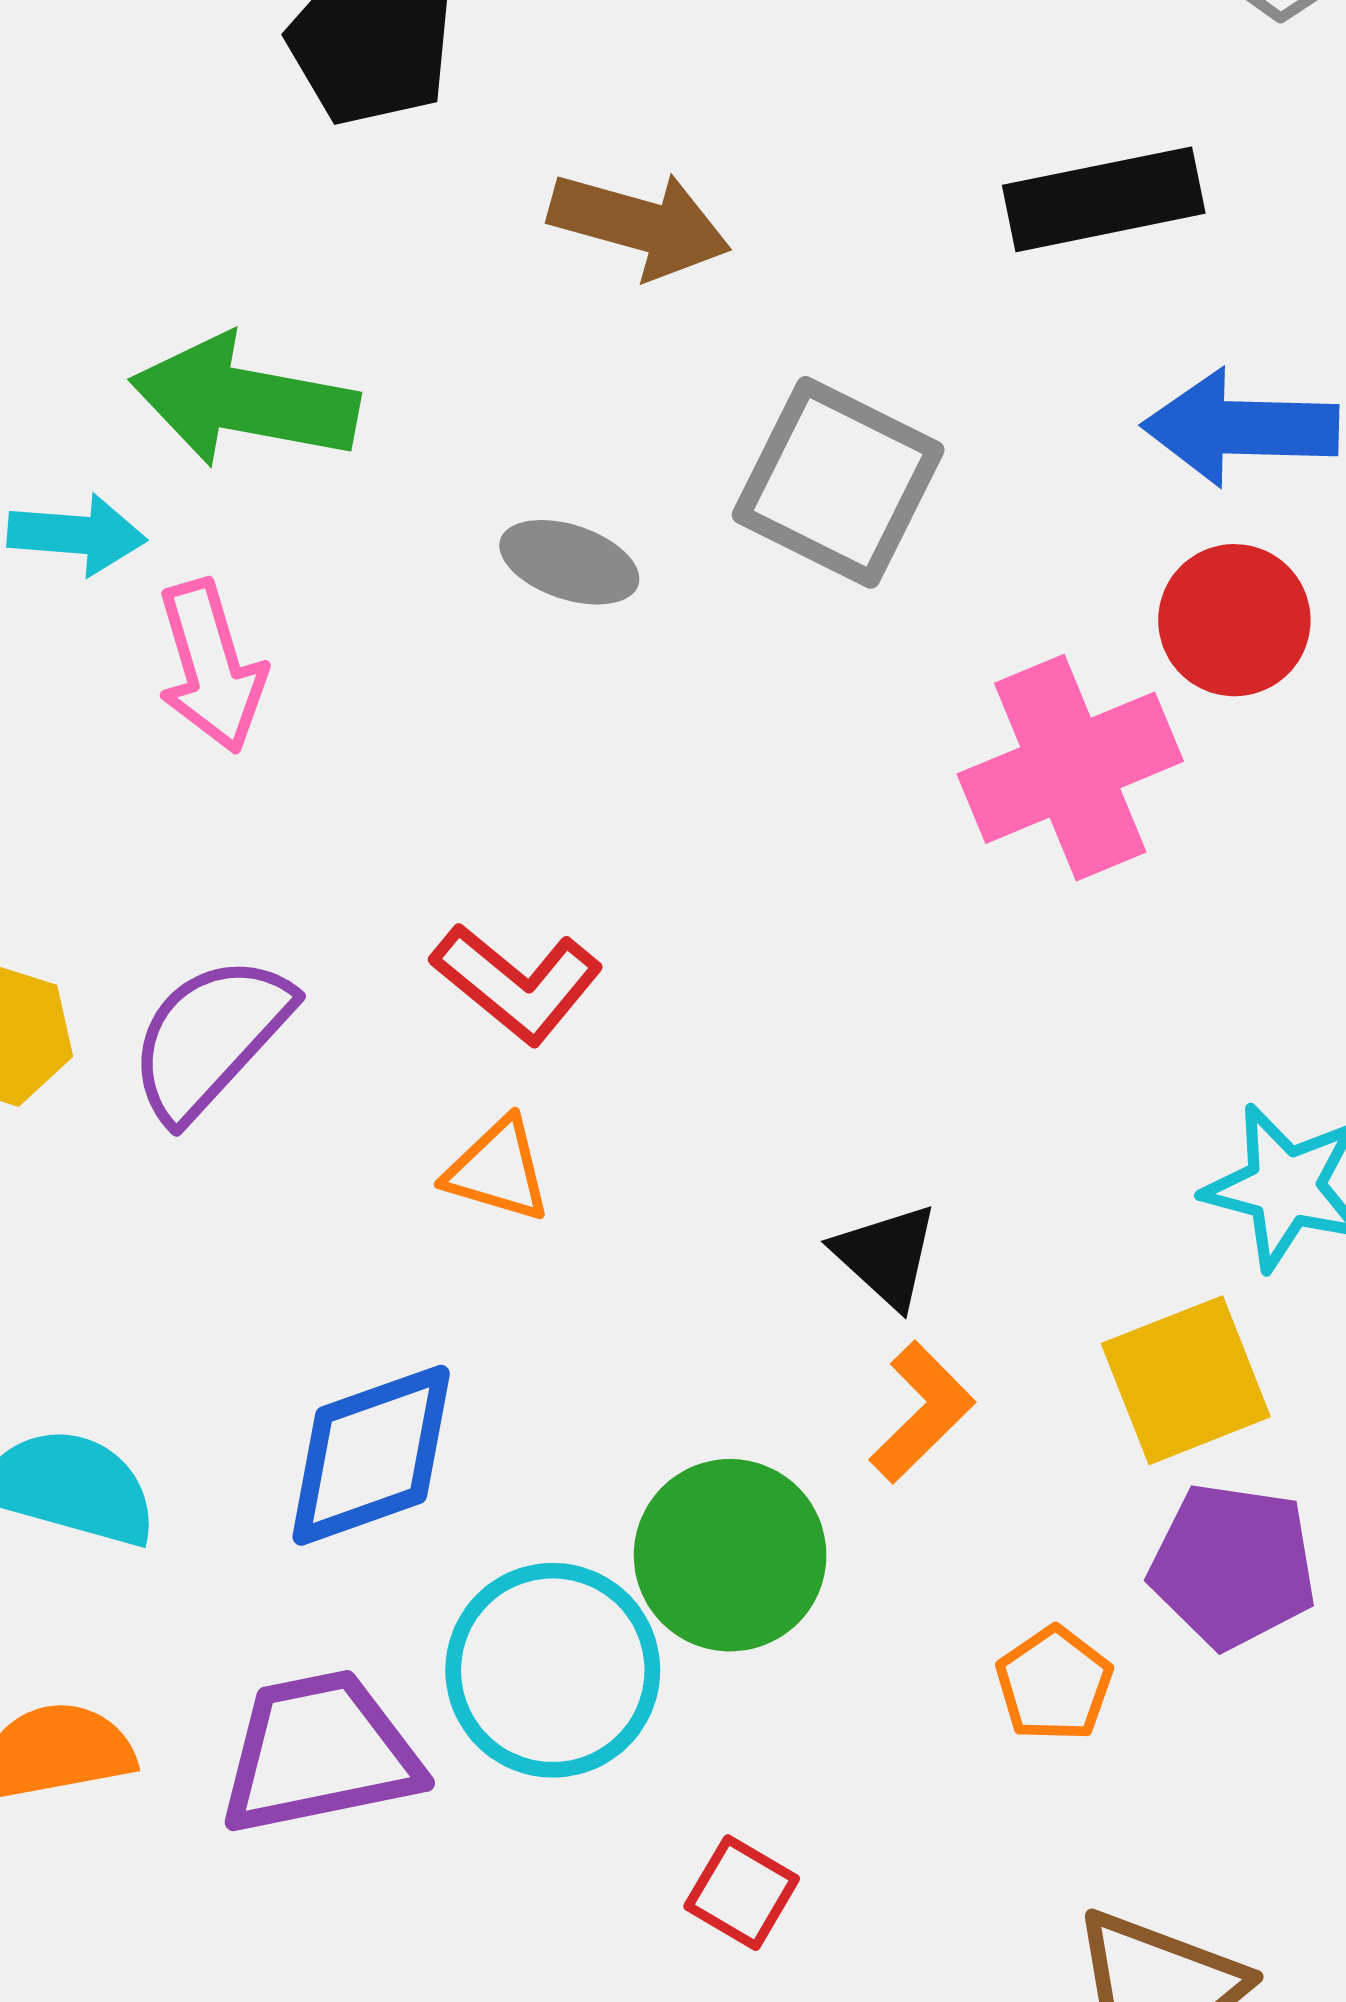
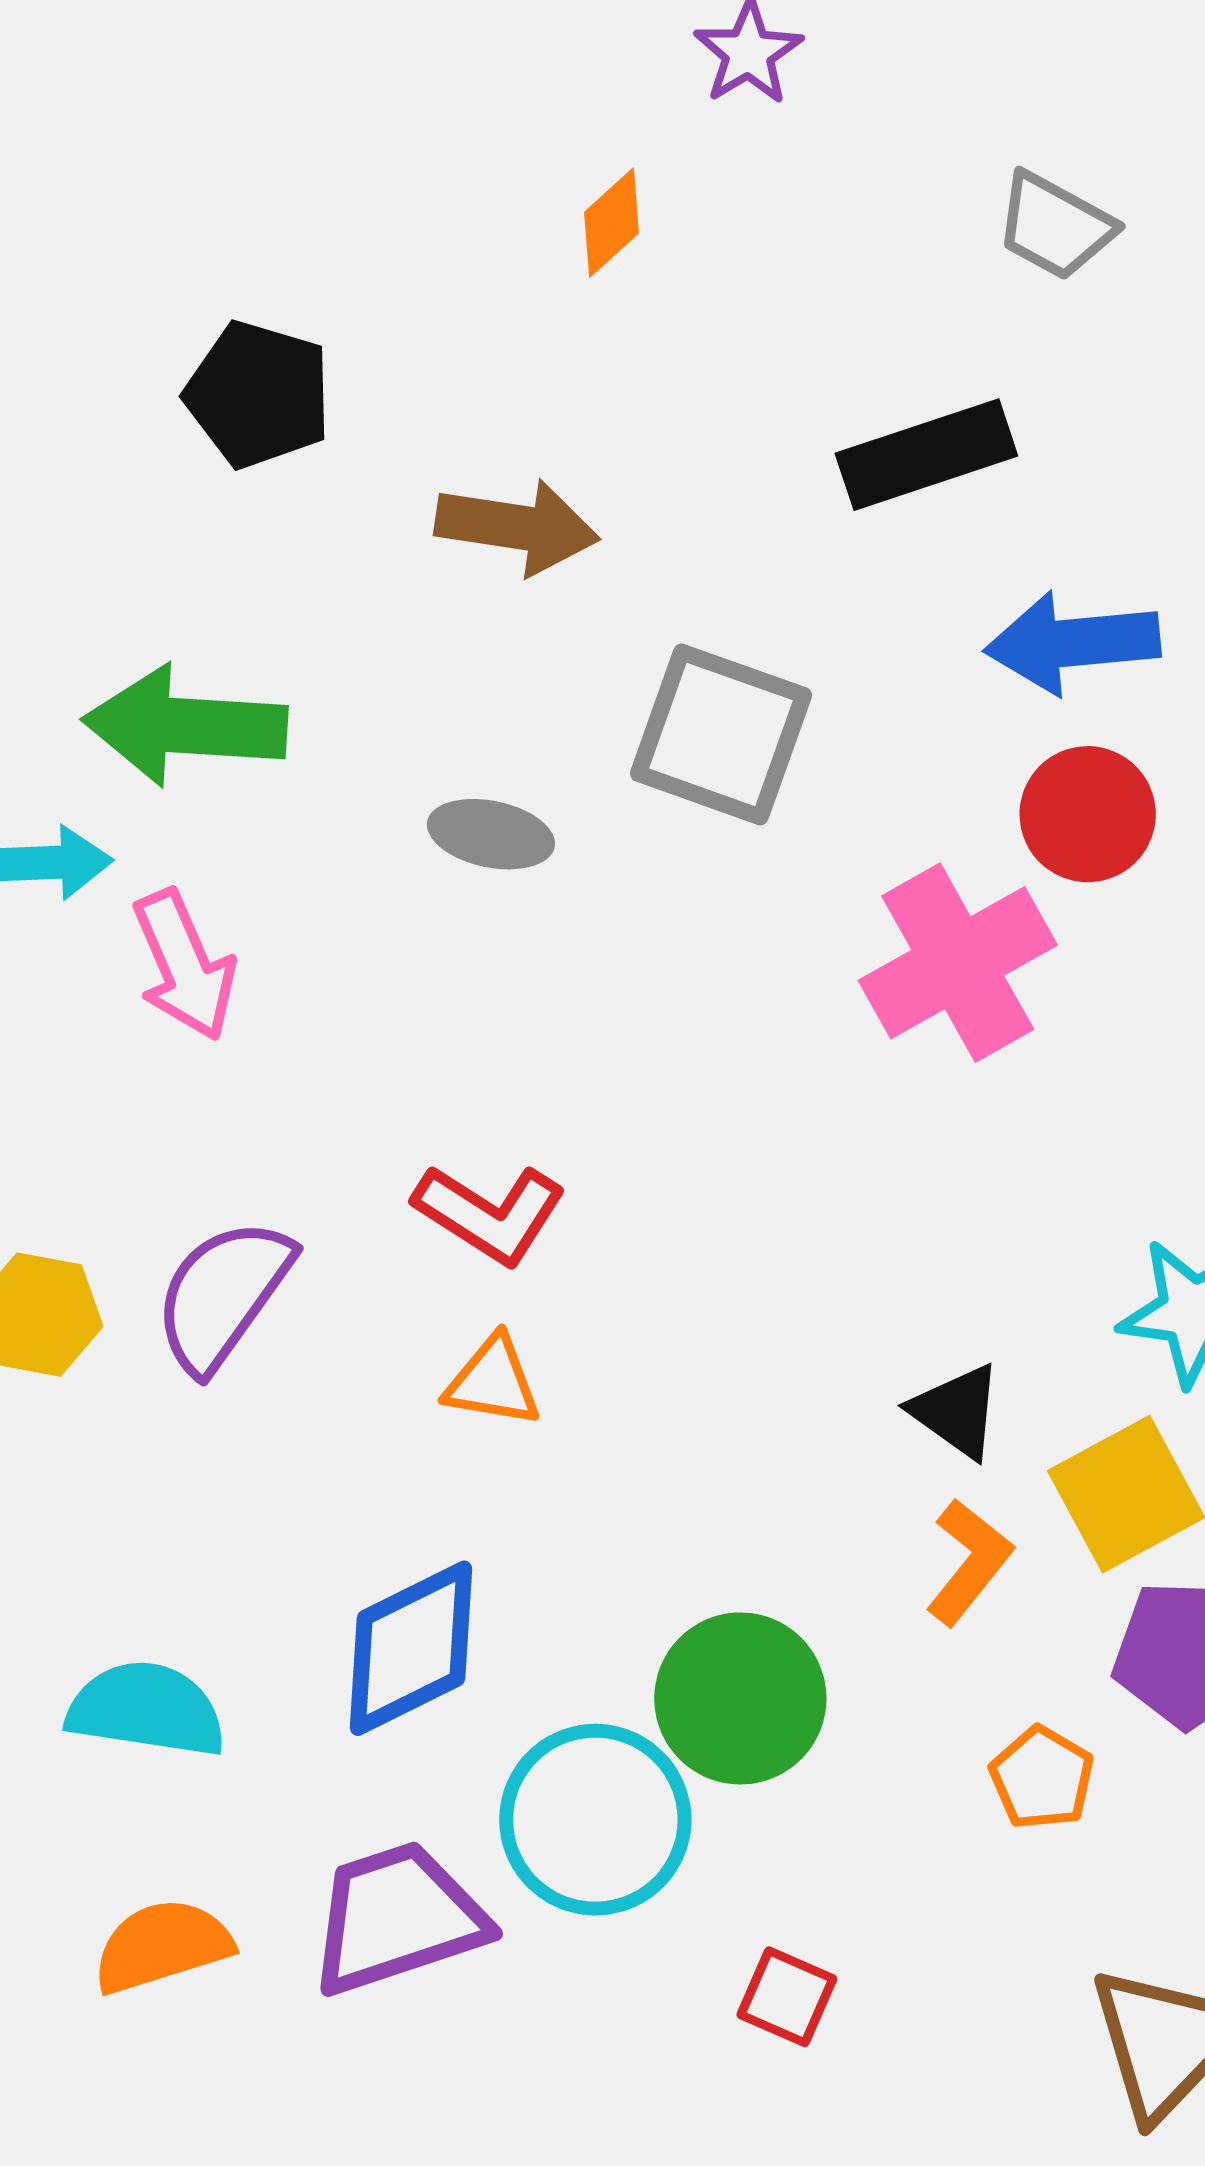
black triangle: (886, 1256) -> (957, 1411), moved
orange L-shape: (922, 1412) -> (969, 1562), moved

